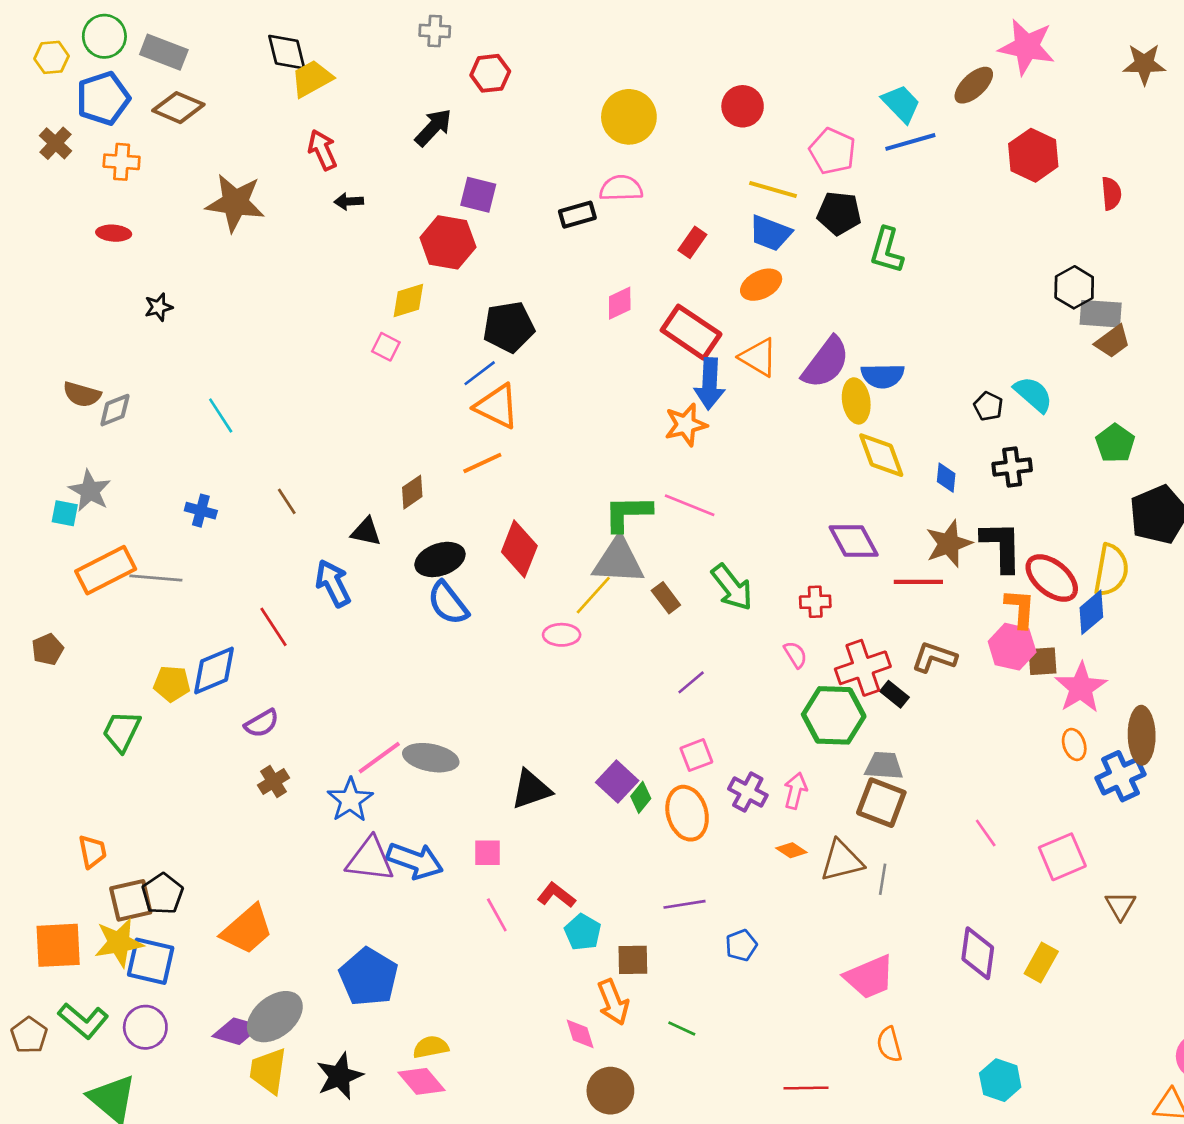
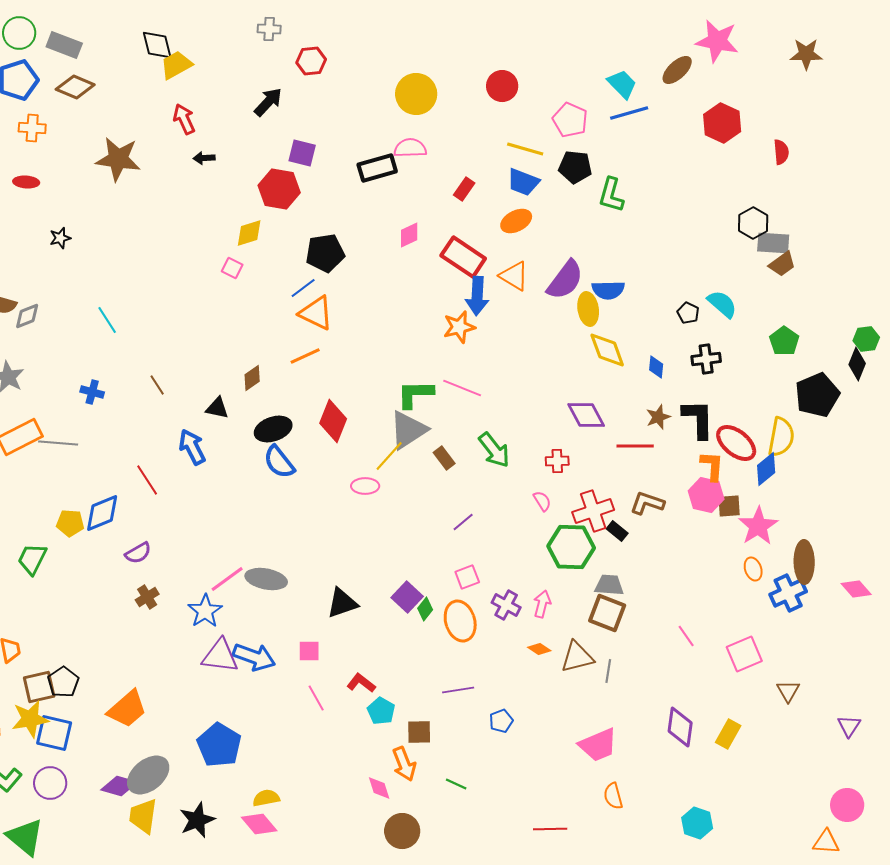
black rectangle: (577, 215) -> (377, 168), size x1.4
brown star: (949, 544) -> (658, 417), size x0.7
gray triangle: (618, 561) -> (408, 430), turned -36

